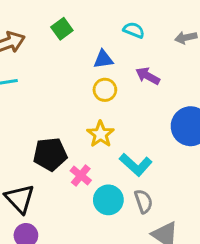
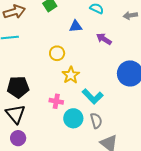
yellow circle: (105, 90) -> (57, 53), moved
black pentagon: (50, 154) -> (18, 87), moved
pink cross: (81, 176) -> (56, 101), turned -32

